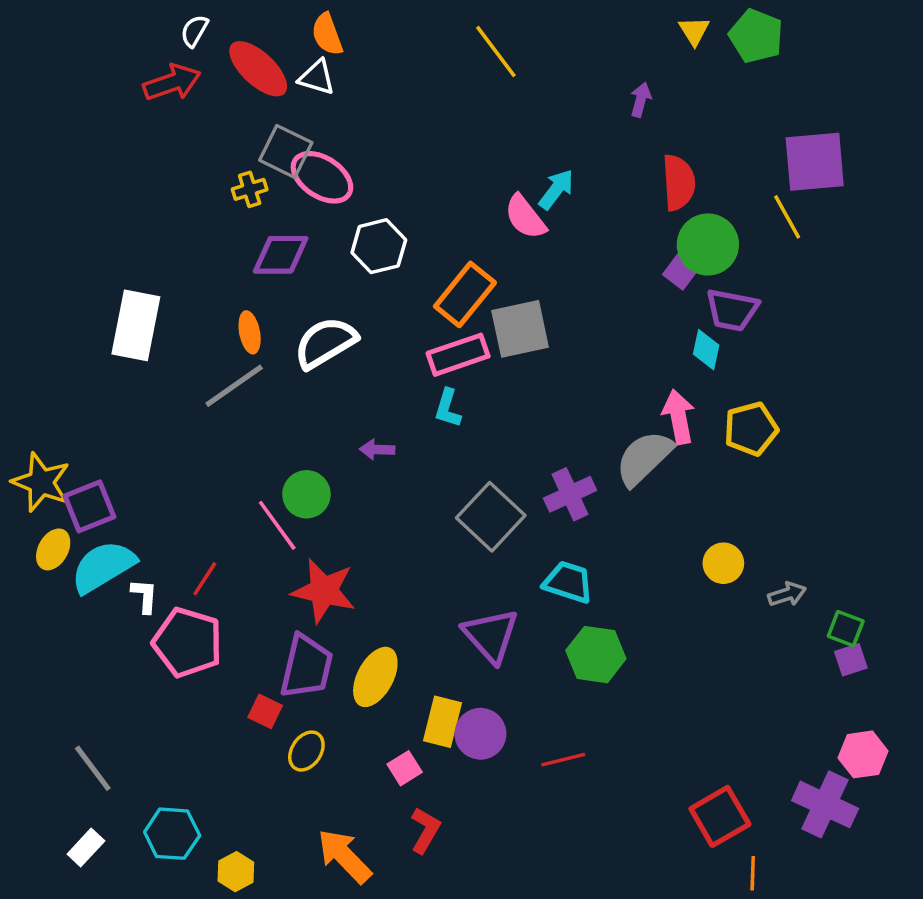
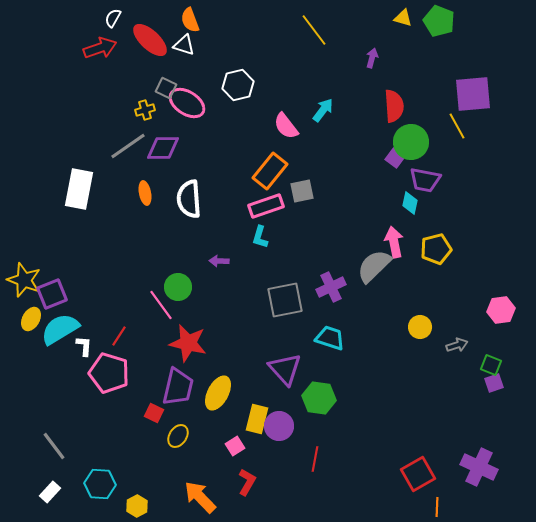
yellow triangle: (694, 31) -> (403, 18), turned -42
yellow line: (496, 52) -> (314, 30), moved
gray square: (286, 151) -> (166, 88), size x0.7
pink semicircle: (525, 217) -> (286, 126), moved
white hexagon: (379, 246) -> (238, 85), moved
gray square: (520, 329) -> (302, 191), size x0.7
white semicircle: (325, 343) -> (189, 199), turned -63
gray line: (234, 386) -> (128, 146), moved
gray square: (491, 517) -> (285, 300), turned 36
green hexagon: (596, 655) -> (319, 398), moved
pink hexagon: (863, 754) -> (501, 310), moved
red line: (563, 760) -> (315, 459), moved, turned -65

